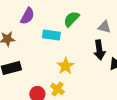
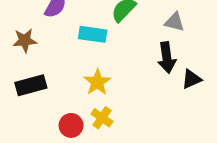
yellow star: (65, 66) -> (97, 82), moved

